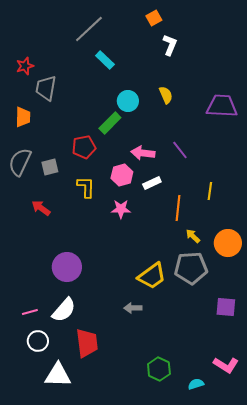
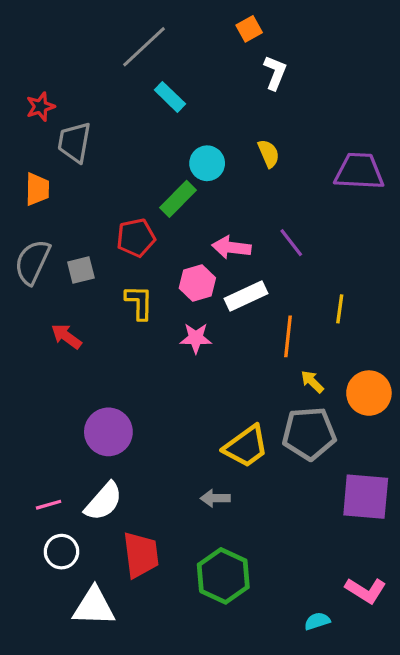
white rectangle: (152, 183) -> (246, 296), size x1.4
purple square: (226, 307) -> (366, 497), size x1.5
green hexagon: (159, 369) -> (223, 576), moved, size x1.4

